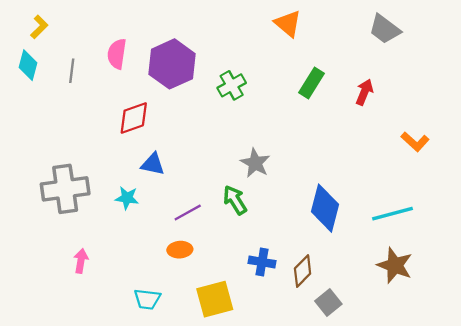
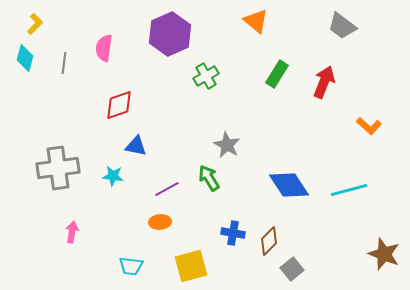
purple hexagon: (172, 64) -> (170, 34), moved
red arrow: (364, 92) -> (324, 82), size x1.4
blue diamond: (325, 208) -> (289, 185), turned -48
brown star: (395, 265) -> (384, 254), moved

